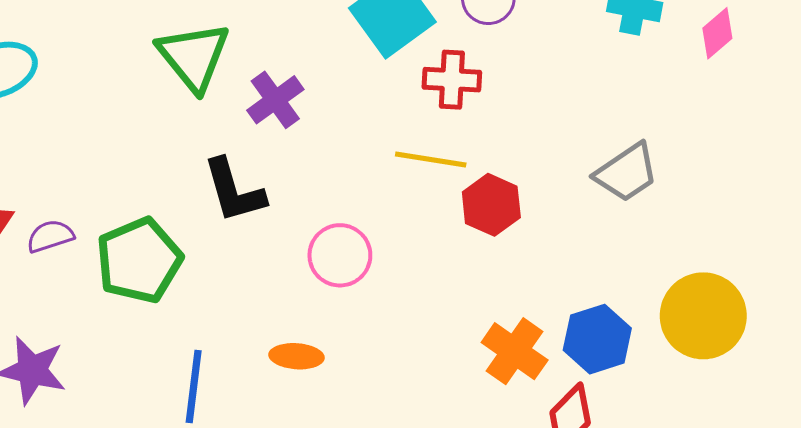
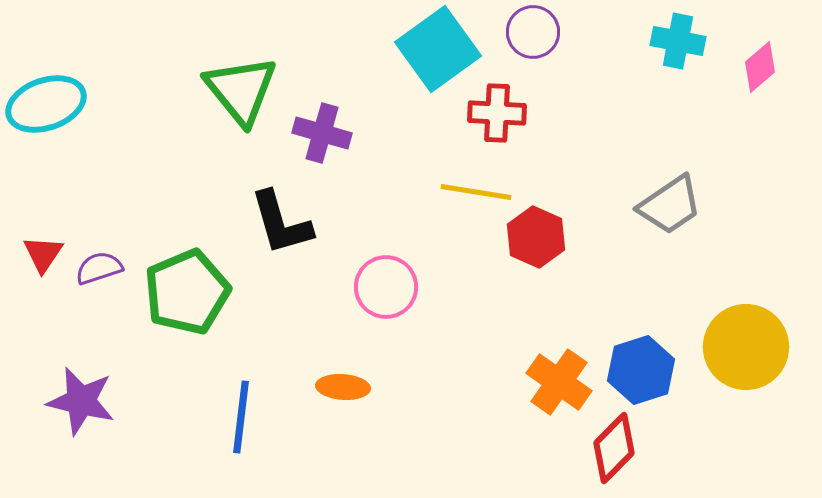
purple cross: (275, 100) -> (322, 133), turned -38

